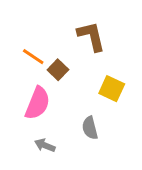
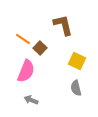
gray semicircle: (90, 128) -> (76, 88), moved

